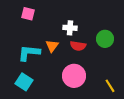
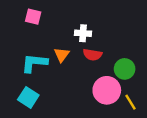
green circle: (105, 39) -> (125, 69), moved
pink circle: (74, 76) -> (107, 90), moved

